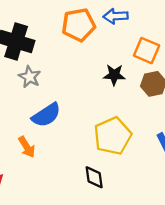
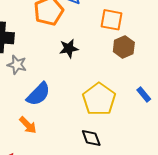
black star: (114, 75) -> (69, 48), moved

